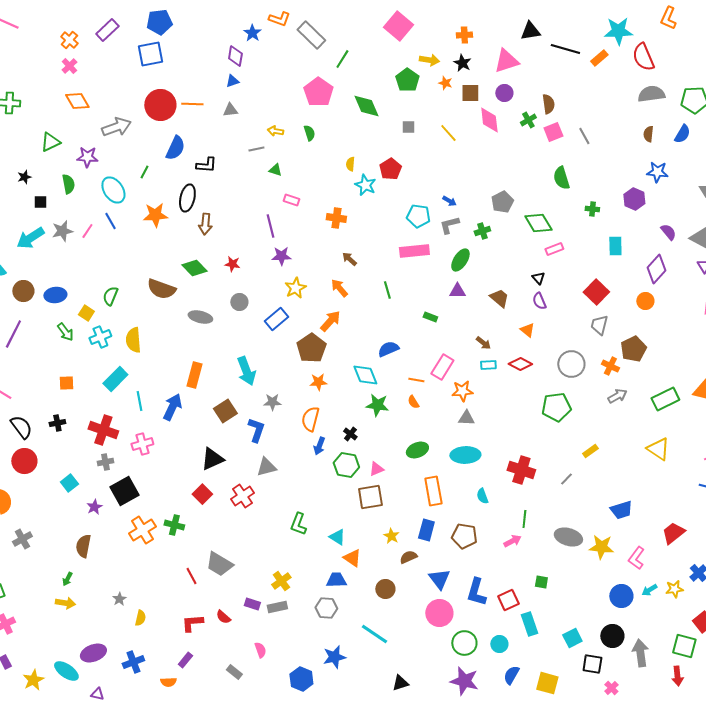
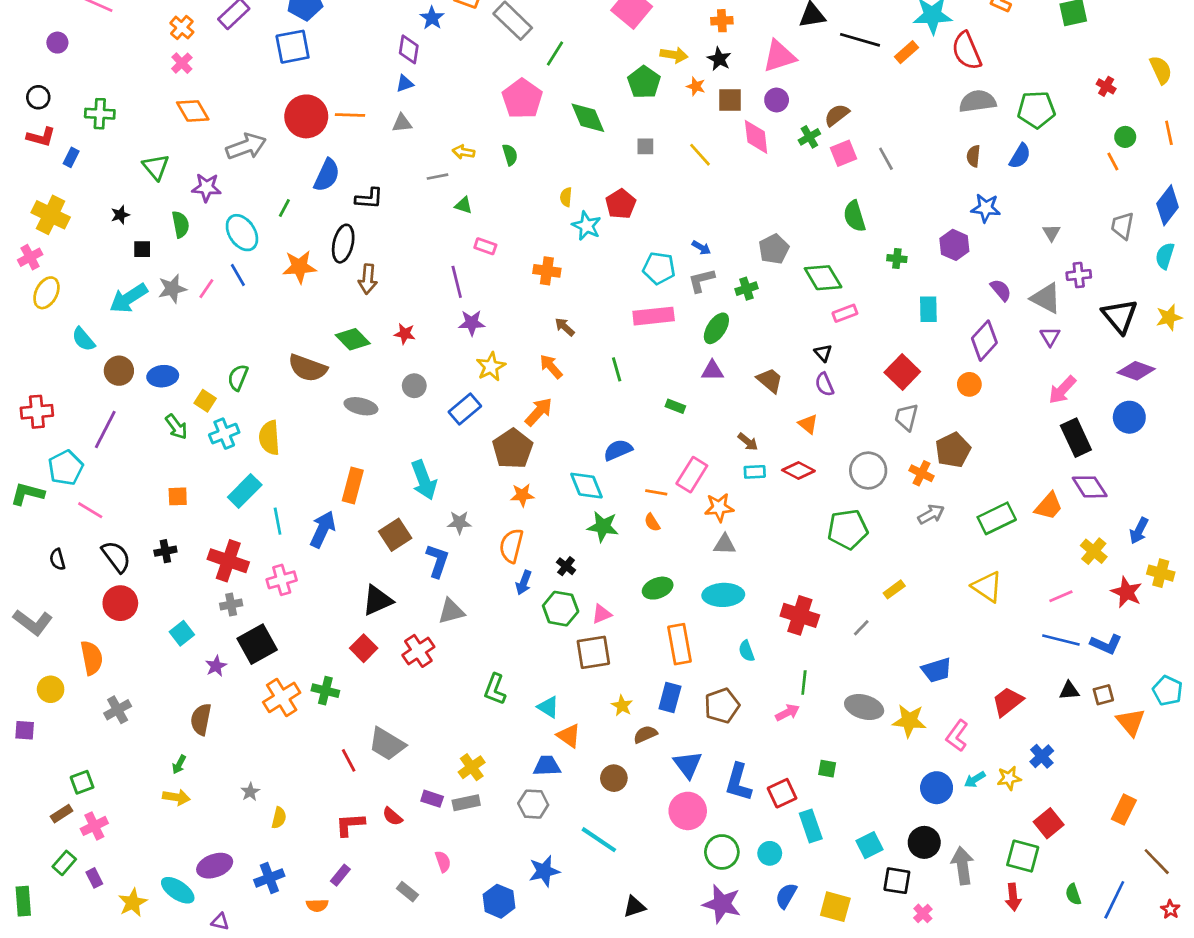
brown semicircle: (548, 104) -> (837, 115), turned -120
green triangle: (50, 142) -> (156, 167), turned -45
brown pentagon: (464, 536) -> (722, 706), turned -30

